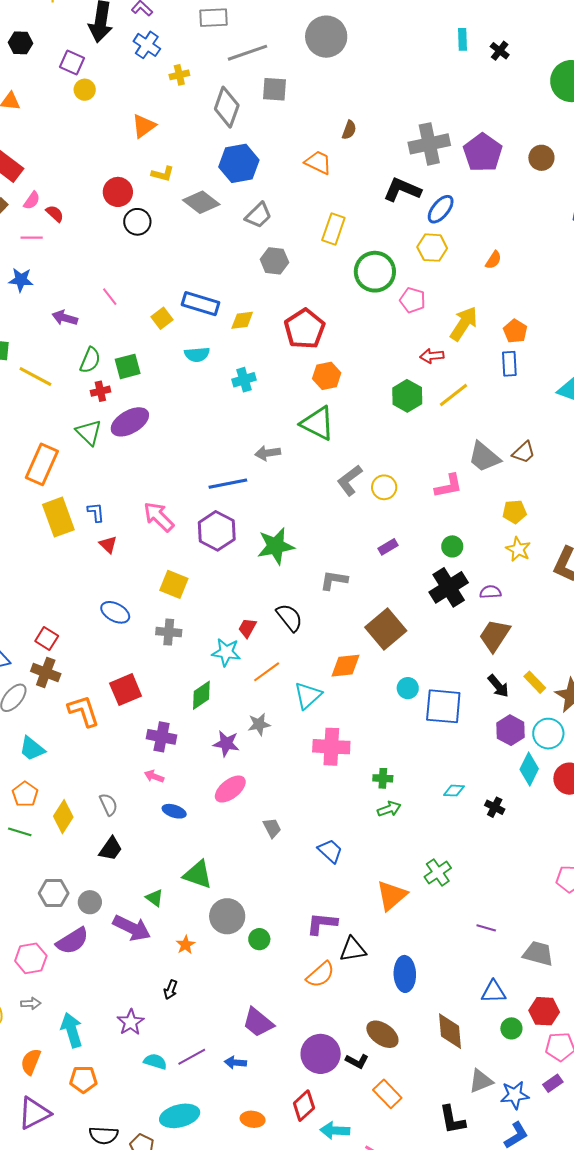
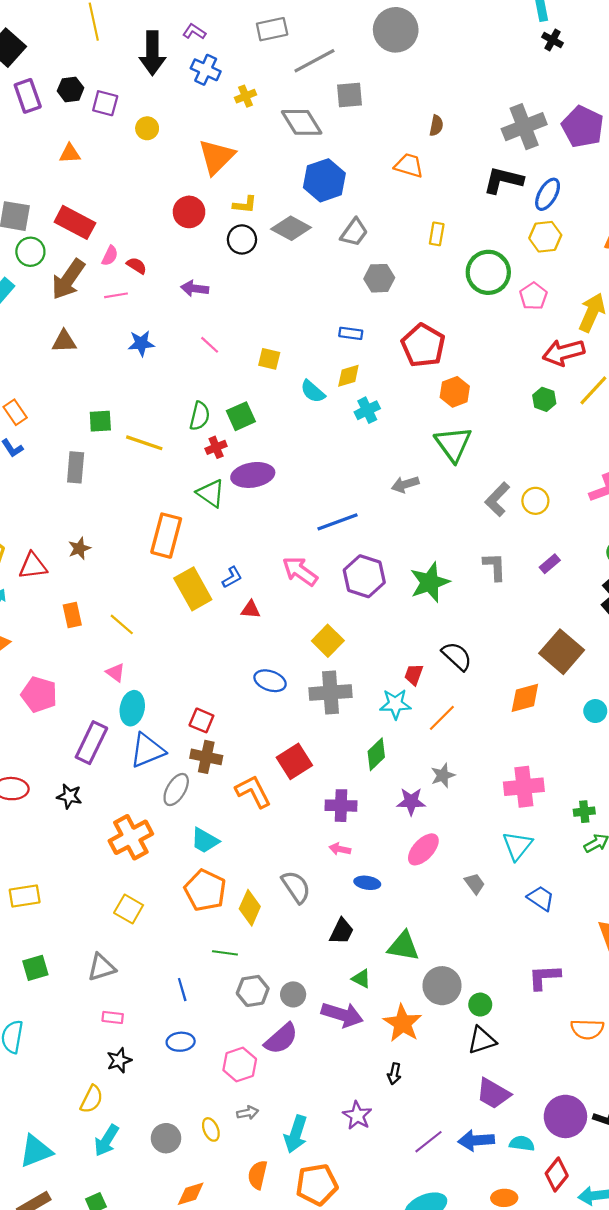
black cross: (500, 51) -> (552, 40), moved
purple square: (72, 62) -> (105, 103), moved
gray diamond: (227, 107) -> (302, 122), turned -42
orange triangle: (144, 126) -> (216, 157), size x1.4
red circle: (118, 192) -> (189, 212), moved
black circle: (137, 222) -> (242, 239), moved
yellow rectangle: (333, 229) -> (437, 234), size x0.7
blue star: (21, 280) -> (141, 343), moved
pink pentagon: (413, 300) -> (533, 296), turned 30
blue rectangle: (200, 304) -> (351, 333), moved, size x0.6
purple arrow: (65, 318) -> (195, 288), moved
yellow square: (162, 318) -> (269, 359), turned -30
yellow diamond: (242, 320) -> (348, 376), moved
cyan semicircle: (197, 354) -> (313, 391), turned 55
red arrow: (432, 356) -> (564, 352), size x1.6
green hexagon: (407, 396) -> (544, 399), size x0.7
purple ellipse: (130, 422) -> (253, 475), turned 30
green triangle: (317, 423) -> (453, 444), turned 36
blue line: (228, 484) -> (338, 522), moved
blue L-shape: (96, 512) -> (232, 577), turned 75
red triangle: (108, 544) -> (251, 610), turned -30
gray L-shape: (334, 580) -> (495, 567), moved, turned 88
yellow square: (174, 584) -> (328, 641), turned 32
gray cross: (169, 632) -> (331, 693), size x1.5
cyan triangle: (308, 695) -> (517, 846), moved
orange pentagon: (25, 794) -> (205, 890), size x1.5
gray semicircle: (108, 804) -> (296, 887), size x1.4
green line: (20, 832) -> (225, 953), moved
black trapezoid: (111, 849) -> (342, 931), moved
orange star: (186, 945) -> (403, 1023), size x1.8
black triangle: (353, 949) -> (482, 1040), moved
orange semicircle: (320, 975) -> (587, 1029), moved, turned 52
cyan arrow: (72, 1030) -> (296, 1134), turned -136
cyan semicircle: (155, 1062) -> (522, 1143), moved
blue arrow: (235, 1063) -> (476, 1140), size x1.5
orange pentagon: (83, 1079) -> (317, 1185), size x1.4

